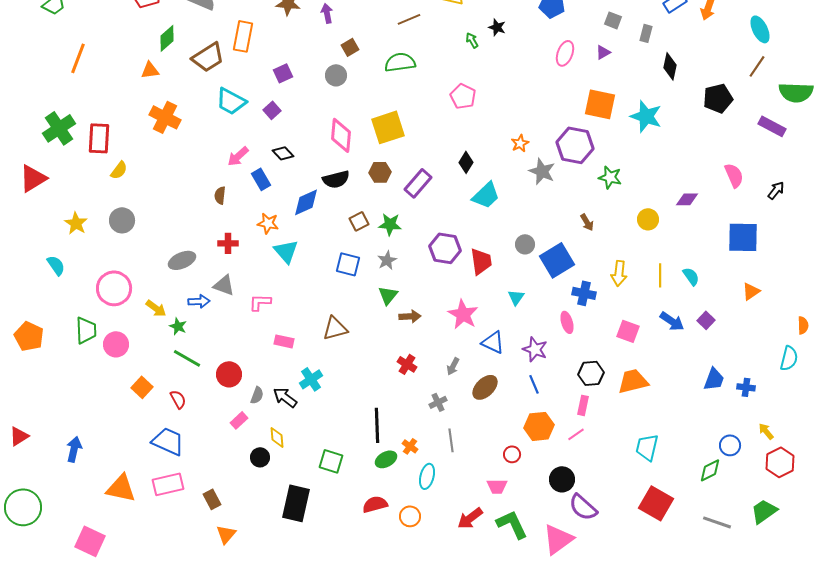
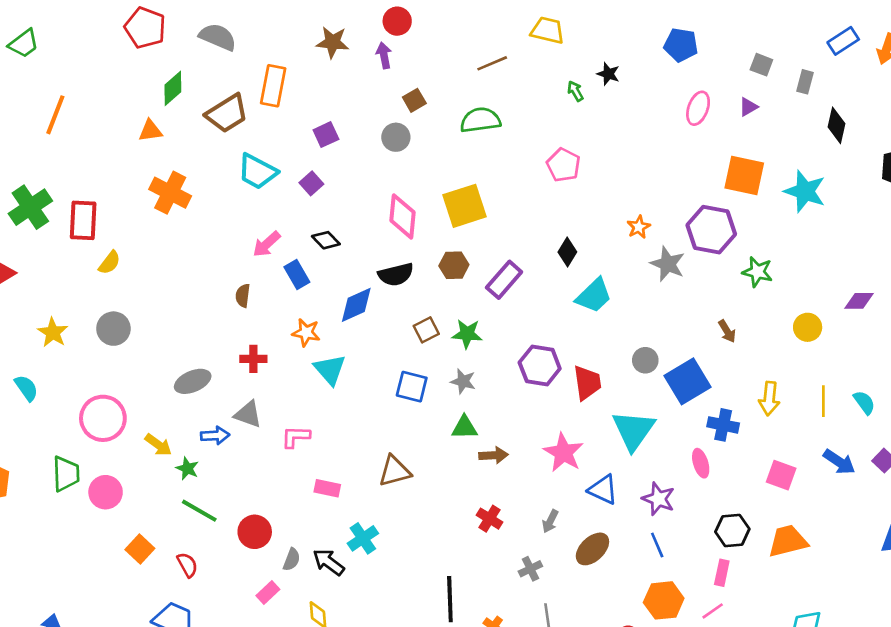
gray star: (387, 260) -> (463, 381), turned -30
green triangle: (388, 295) -> (464, 428), turned 50
cyan triangle: (516, 297) -> (633, 430), size x2.0

